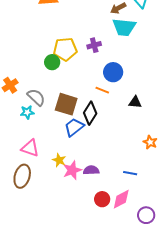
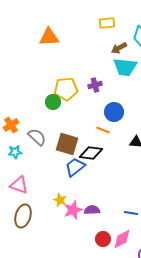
cyan star: (27, 112) -> (15, 152), moved
black diamond: (90, 113) -> (91, 153), turned 65
pink triangle: (30, 148) -> (19, 185), moved

